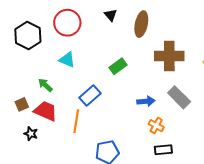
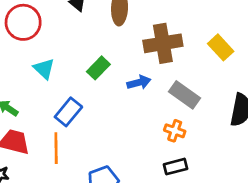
cyan triangle: (67, 60) -> (44, 69), moved, turned 30
blue arrow: (146, 101) -> (139, 82), moved
orange cross: (156, 126) -> (175, 131), moved

